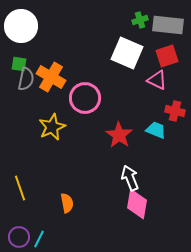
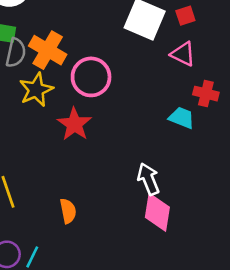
red square: (167, 56) -> (185, 16), moved, size x0.7
yellow star: (52, 127) -> (36, 90), moved
red star: (119, 135) -> (74, 124), moved

